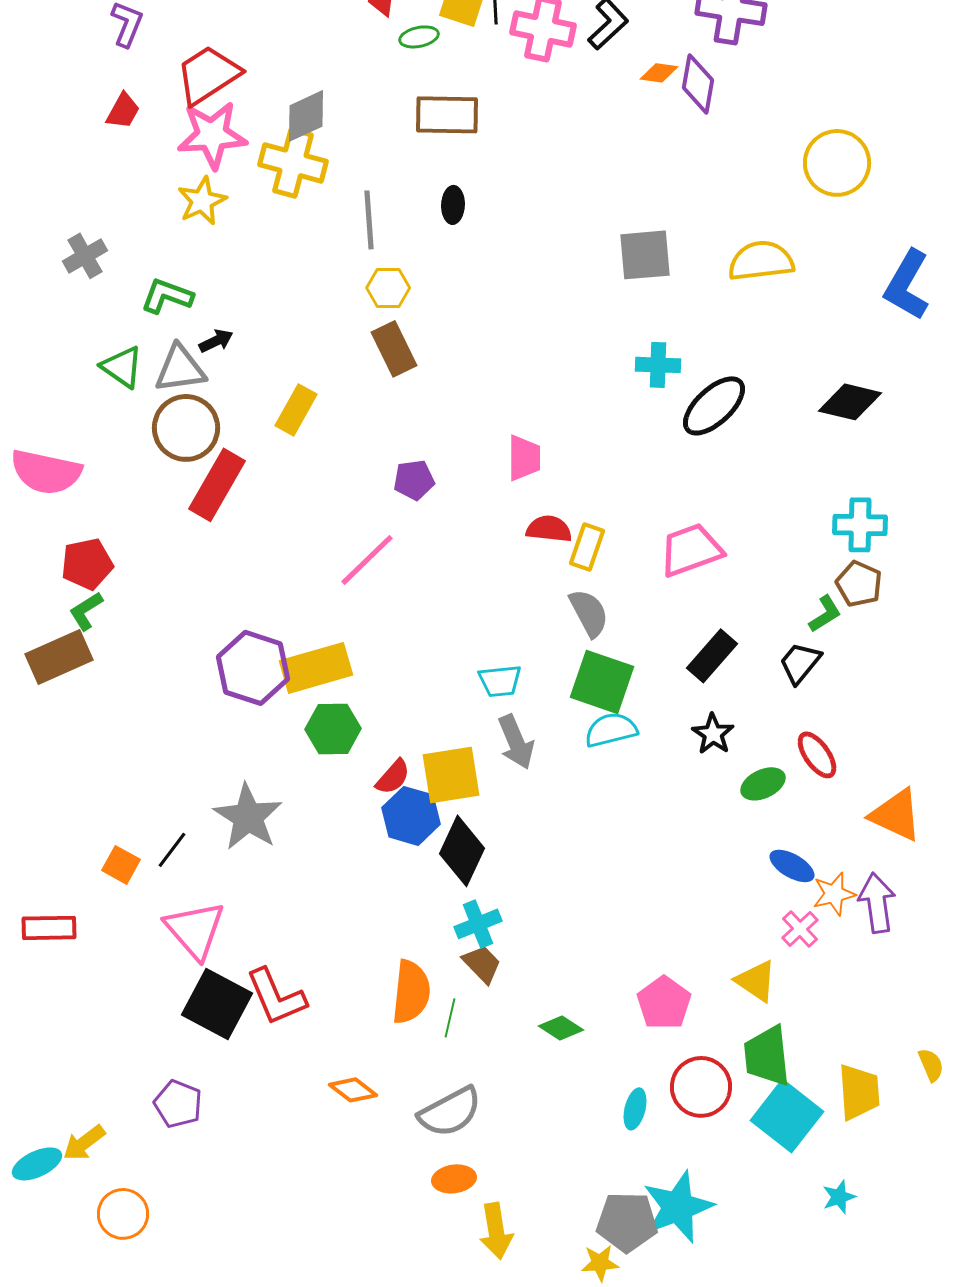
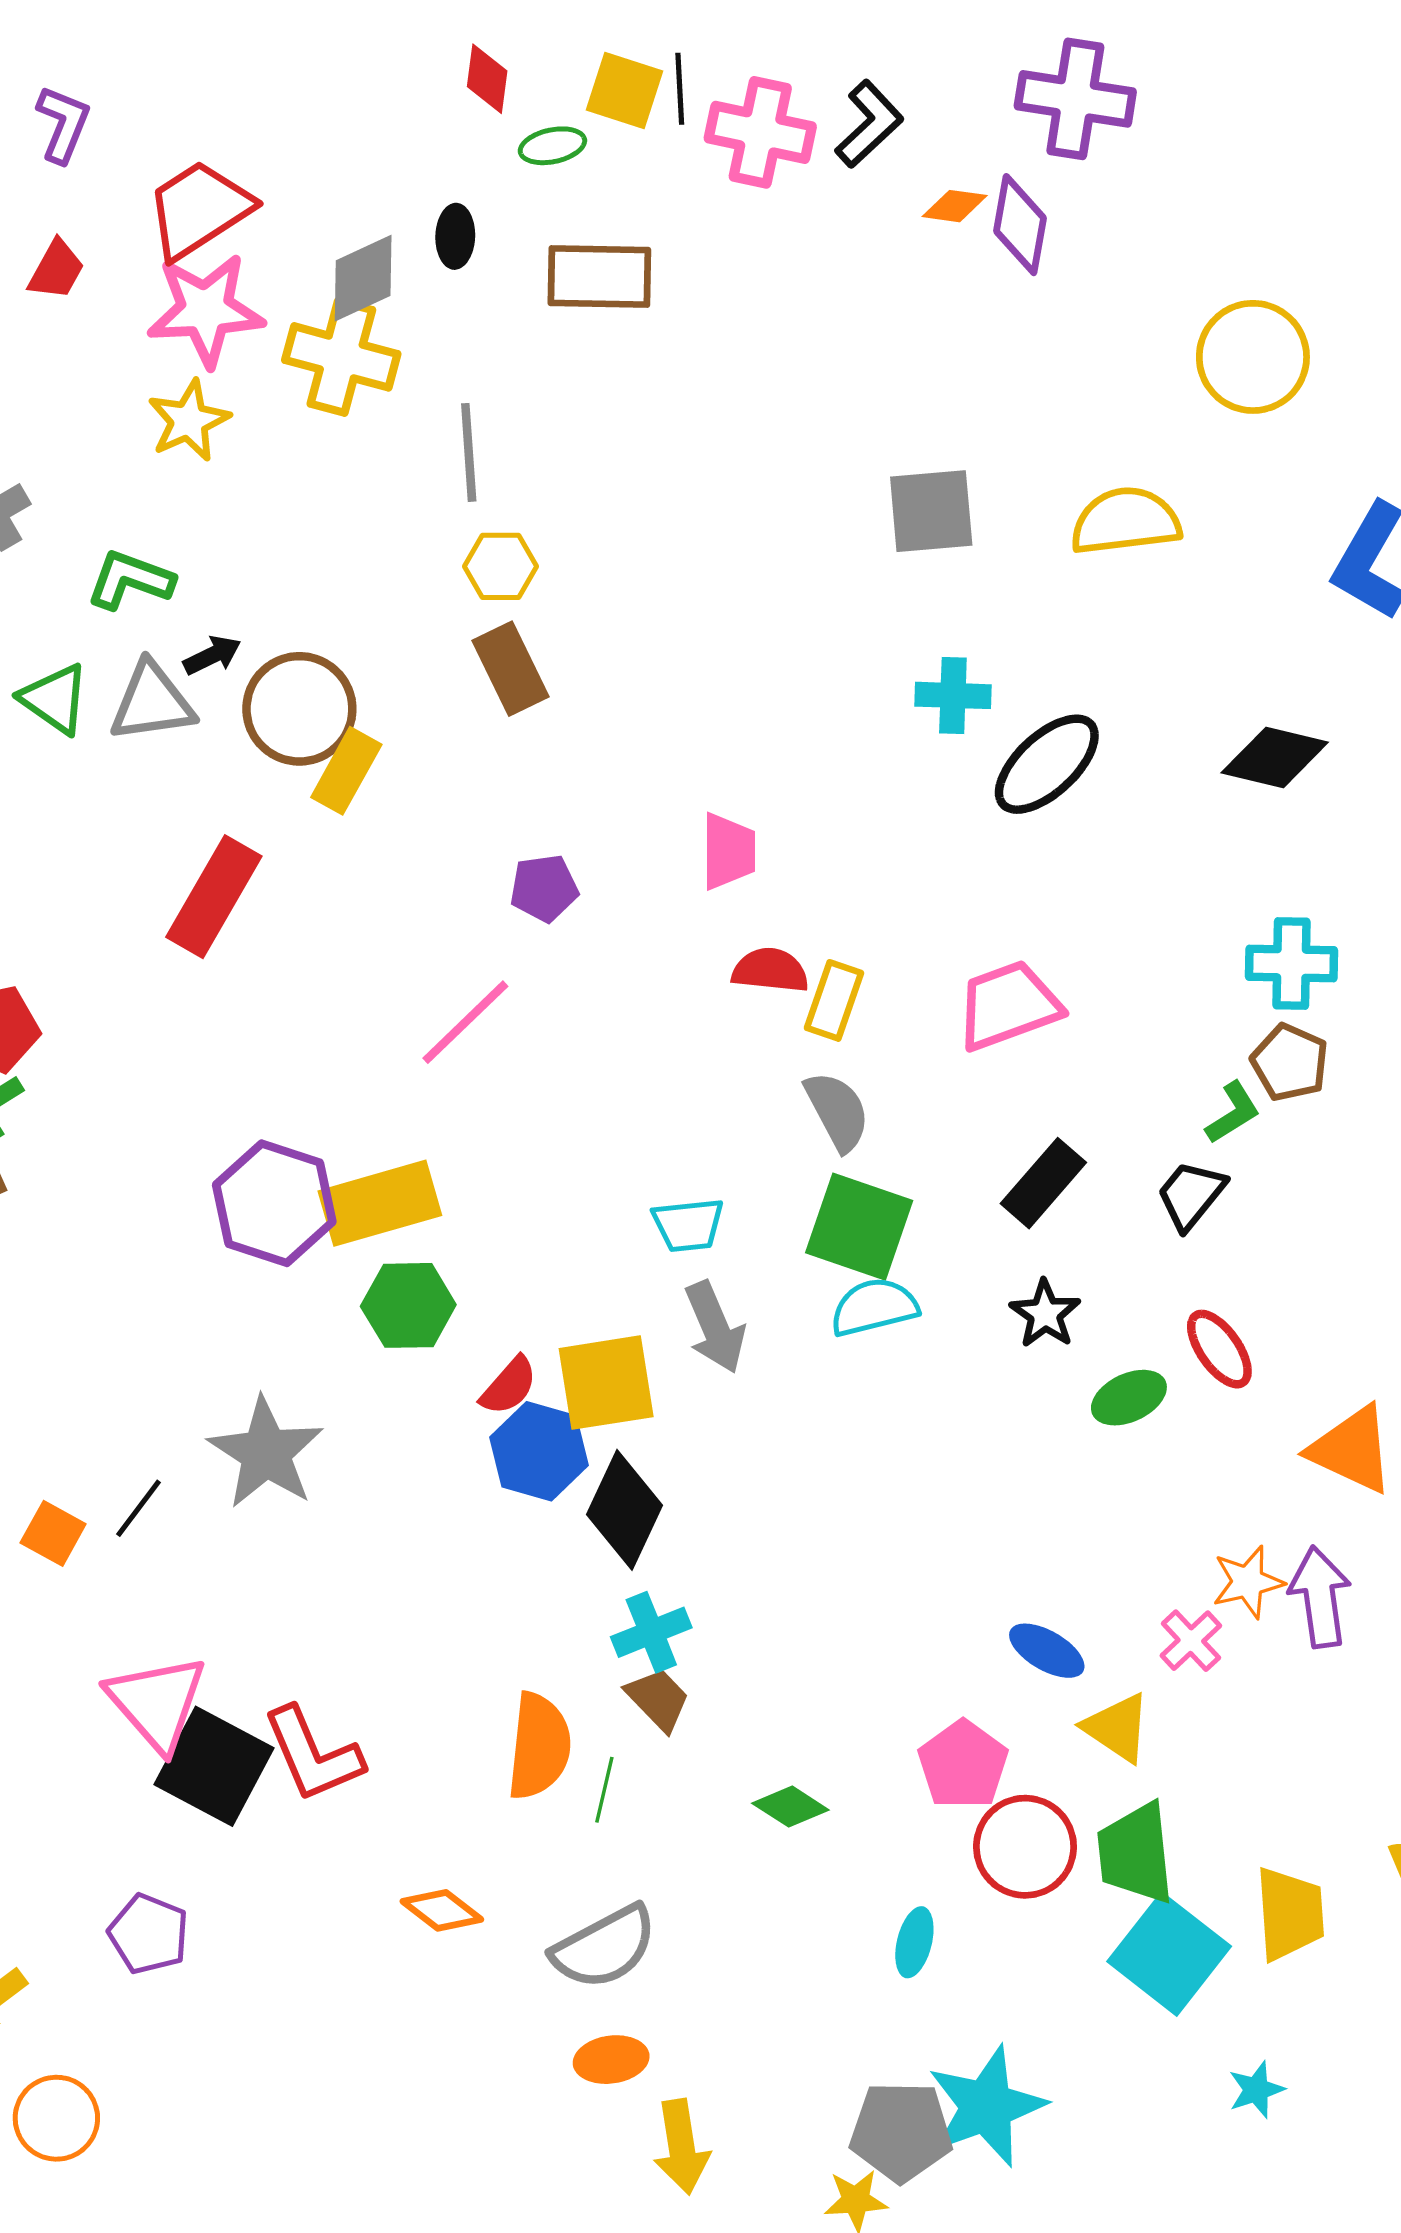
black ellipse: (453, 205) -> (455, 236), moved
brown circle: (186, 428) -> (299, 709), moved
blue ellipse: (792, 866) -> (1047, 1651), moved
pink triangle: (195, 930) -> (157, 1703), moved
red circle: (701, 1087) -> (1025, 1847), moved

